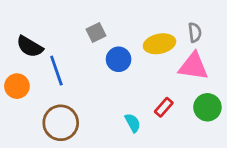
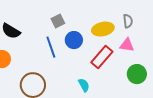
pink triangle: (193, 66) -> (127, 45), size x0.7
blue line: (56, 71) -> (51, 47), moved
red rectangle: (164, 107) -> (102, 57), moved, size x1.6

